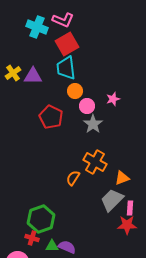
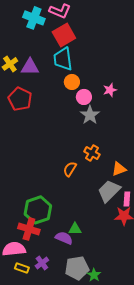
red pentagon: (51, 117) -> (20, 99), moved
orange cross: (95, 162) -> (92, 153), size x0.7
red cross: (32, 238) -> (29, 229), size x1.5
green triangle: (52, 246) -> (75, 229), moved

